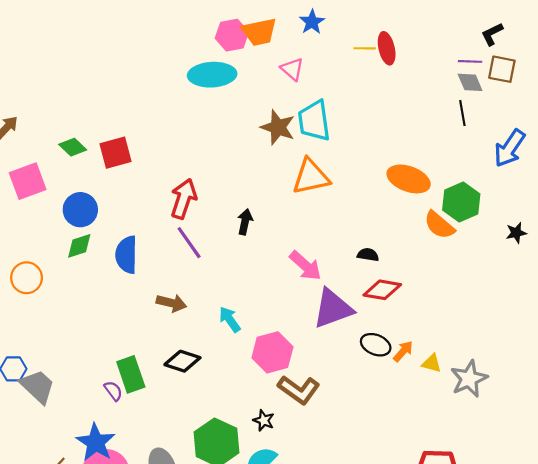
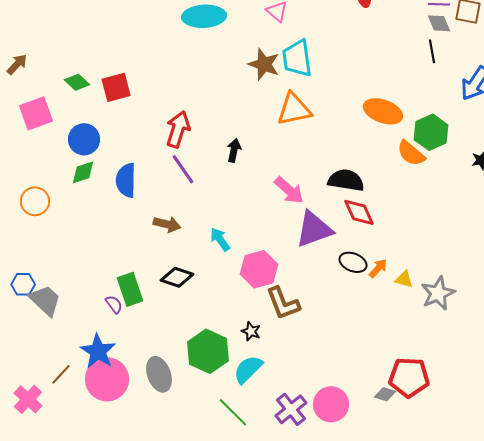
black semicircle: (368, 255) -> (346, 180), size x1.8
red diamond: (382, 290) -> (359, 212), turned 56
brown L-shape: (299, 390) -> (283, 303), turned 33

